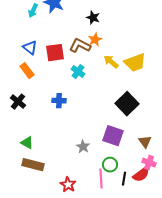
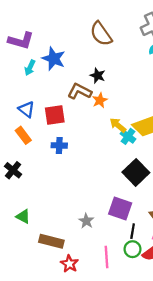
brown L-shape: (80, 46) -> (80, 91), moved
cyan cross: (78, 72) -> (128, 136), moved
blue cross: (59, 101) -> (59, 145), moved
brown rectangle: (33, 165) -> (51, 241), moved
green circle: (110, 165) -> (133, 249), moved
black line: (124, 179) -> (133, 231), moved

